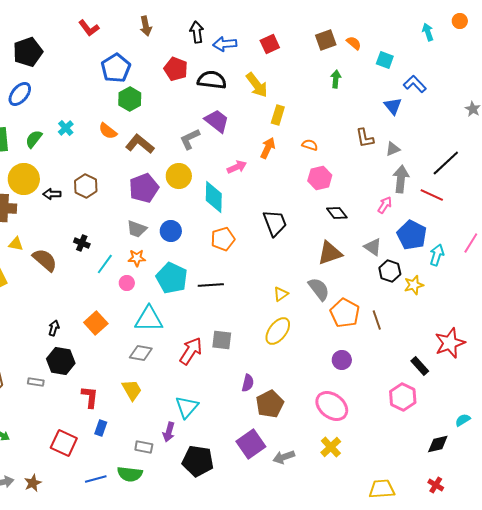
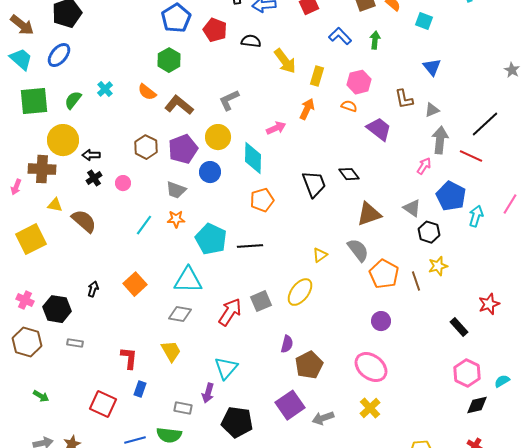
blue pentagon: (116, 68) -> (176, 18), moved
black semicircle: (212, 80) -> (251, 41), size x0.7
blue L-shape: (415, 84) -> (340, 36), moved
yellow arrow: (257, 85) -> (285, 61), moved
purple trapezoid: (217, 121) -> (379, 129), moved
pink hexagon: (320, 178) -> (359, 82), moved
brown hexagon: (86, 186) -> (146, 147), moved
black diamond: (337, 213) -> (349, 174), moved
blue circle: (171, 231) -> (210, 172), moved
black cross: (82, 243) -> (94, 178), moved, turned 35
pink circle: (127, 283) -> (123, 183), moved
yellow star: (414, 285) -> (438, 266), moved
yellow ellipse: (278, 331) -> (300, 292), moved
gray square: (222, 340) -> (261, 301), turned -30
red star: (450, 343) -> (489, 304), size x0.7
black hexagon: (61, 361) -> (57, 309), moved
pink hexagon: (403, 397) -> (467, 373), moved

